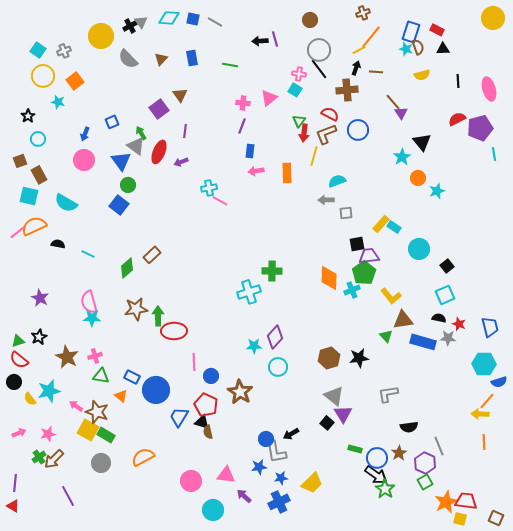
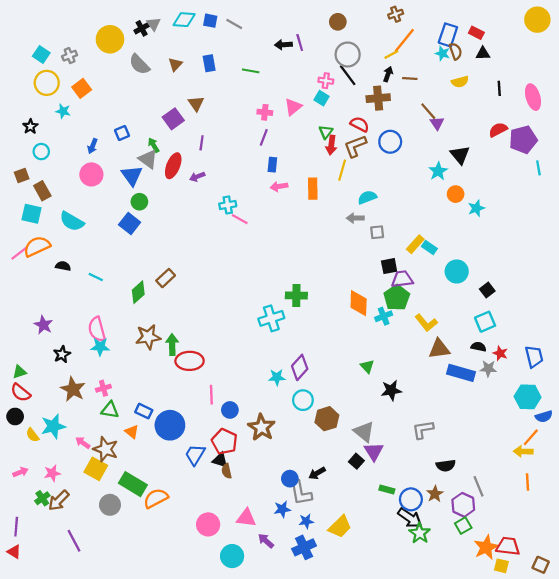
green triangle: (386, 336) -> (367, 366), moved
black star: (39, 337) -> (62, 354), moved
brown hexagon: (329, 358) -> (327, 419), moved
green rectangle: (106, 435) -> (133, 484), moved, size x1.4

